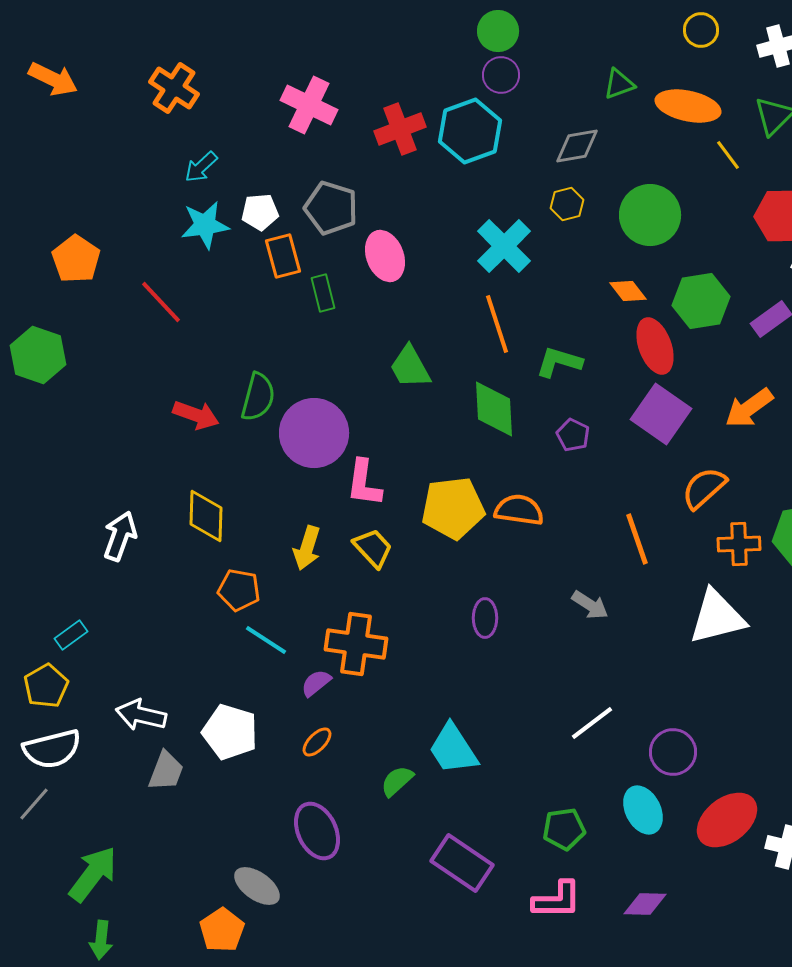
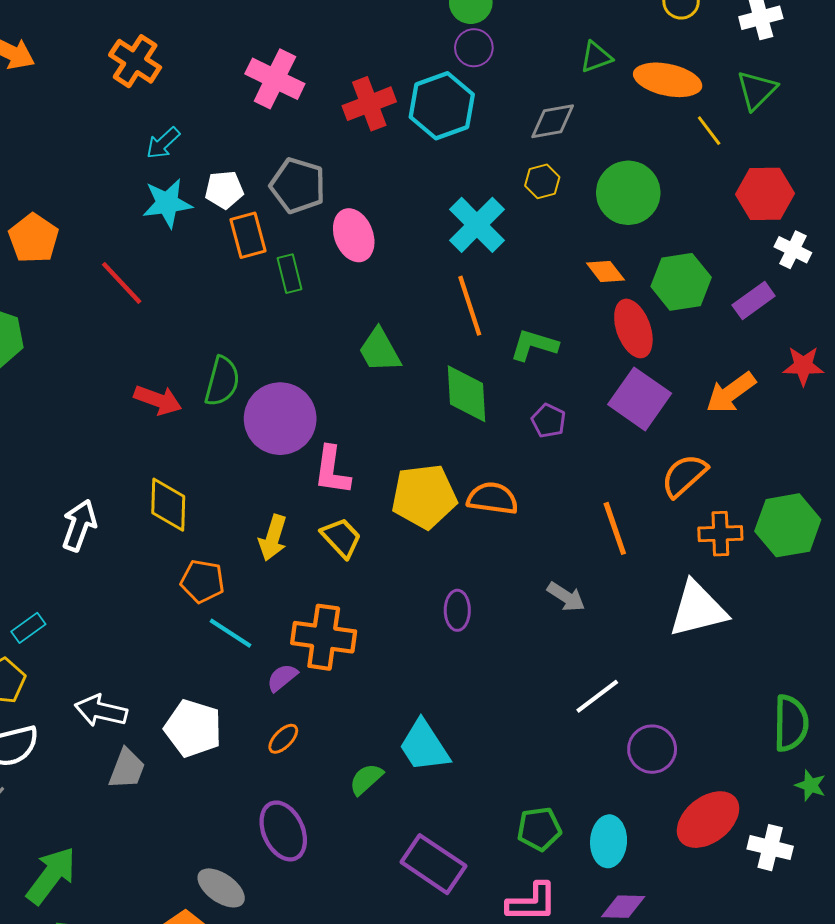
white line: (592, 723) -> (597, 696), moved
cyan ellipse: (643, 810) -> (609, 841), moved, turned 30

